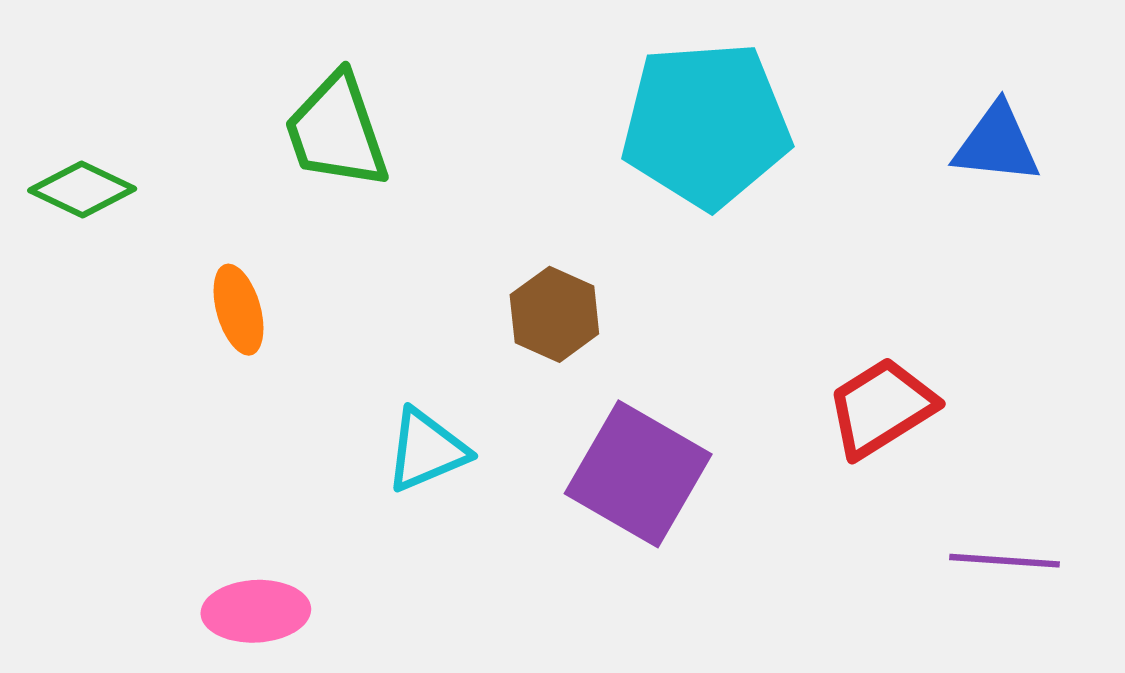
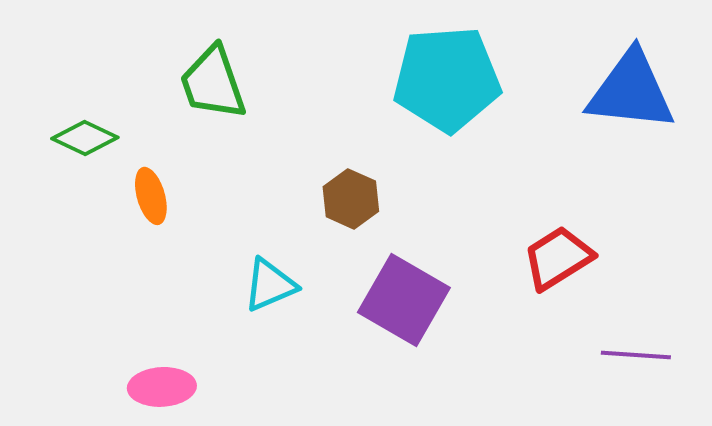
blue triangle: (997, 144) -> (631, 91), size x1.6
green diamond: (82, 190) -> (85, 138), moved

